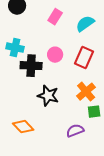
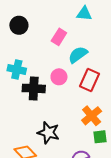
cyan semicircle: (85, 24) -> (78, 55), moved
black star: (48, 96) -> (48, 133), moved

